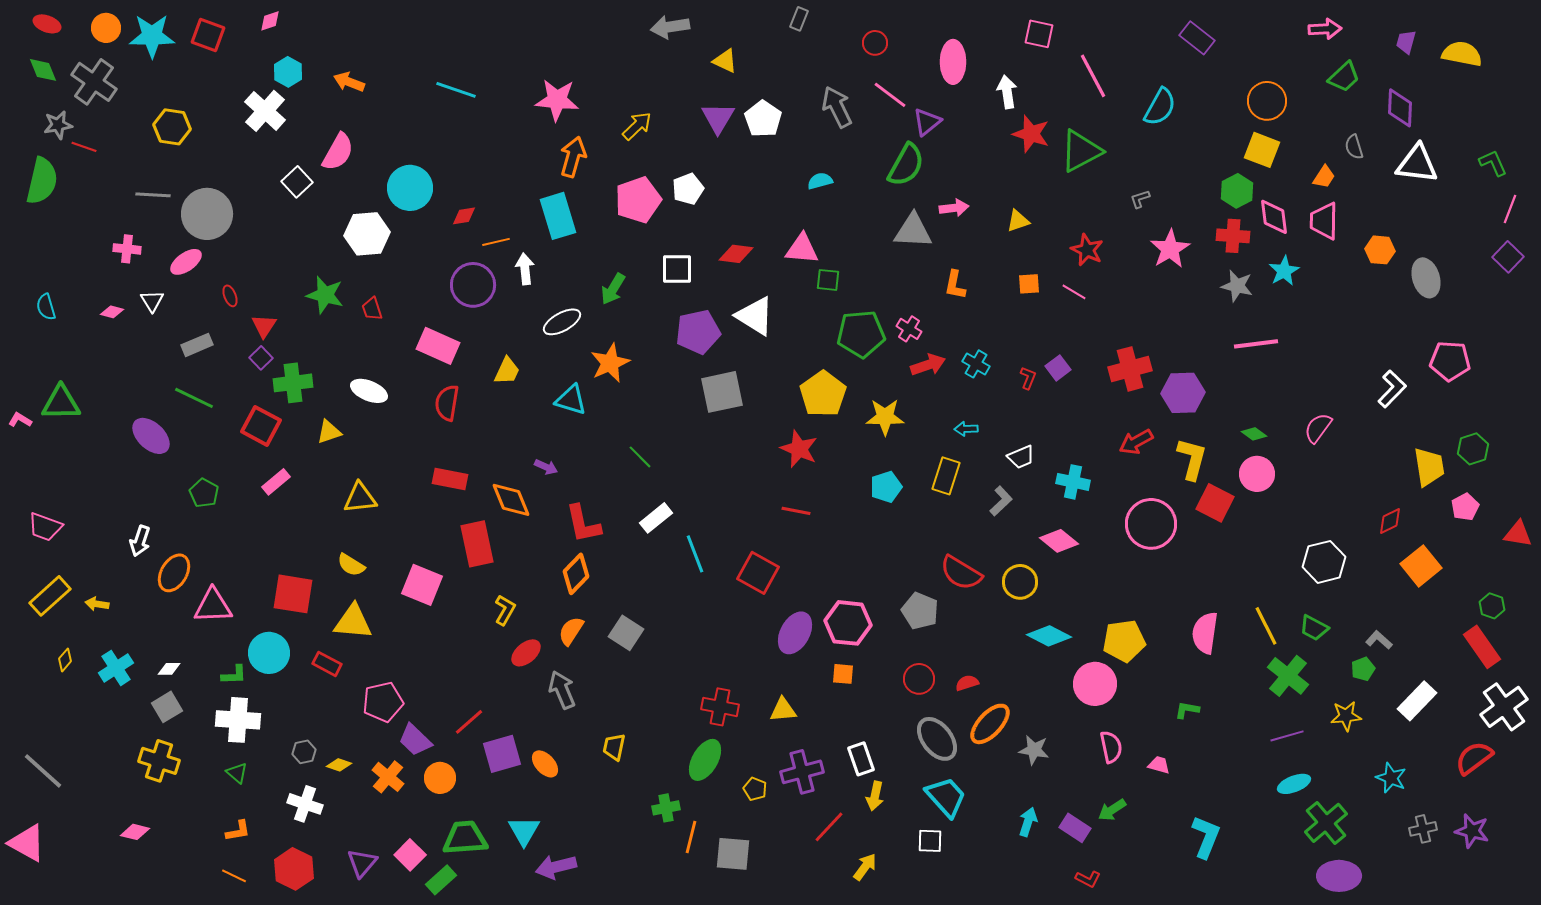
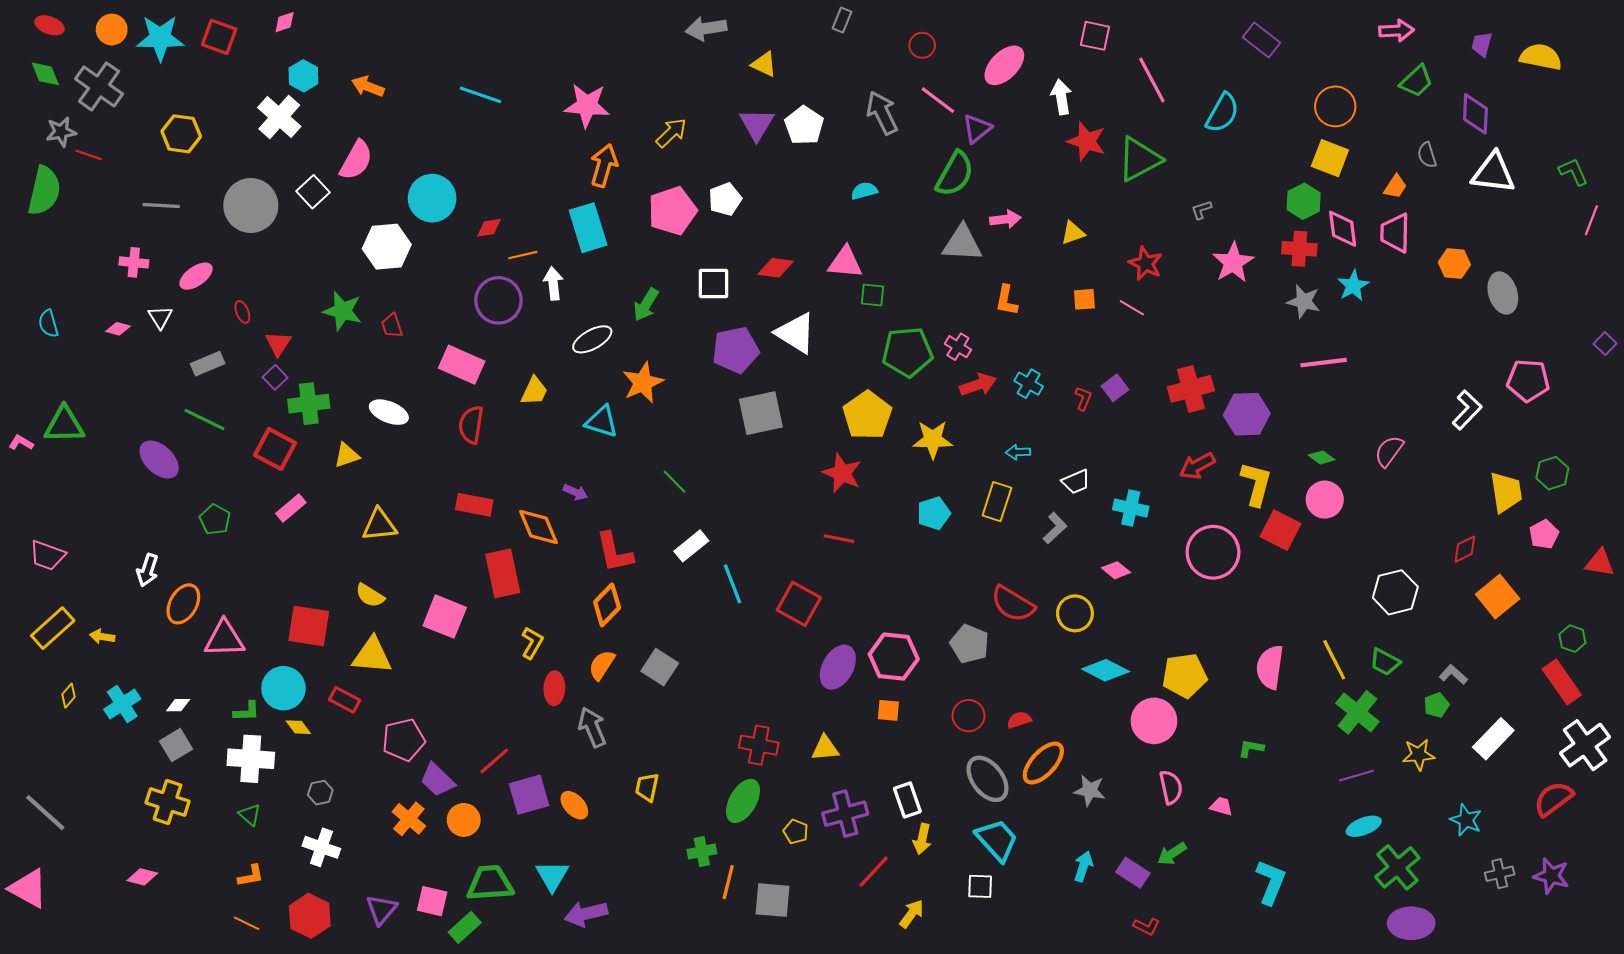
pink ellipse: (953, 62) -> (1004, 65), turned 45
gray circle: (207, 214) -> (251, 206), moved
purple square: (1508, 257) -> (1605, 344), moved, size x0.7
pink diamond: (1059, 541) -> (1116, 570), size x0.7
red ellipse: (526, 653) -> (554, 688), turned -48
yellow diamond: (339, 765) -> (298, 727), moved, turned 35
pink square: (410, 855) -> (432, 901), turned -32

